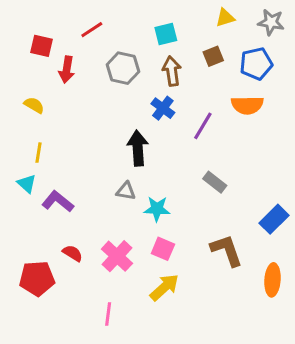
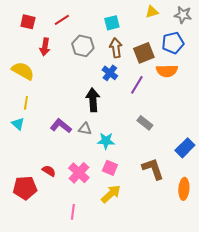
red square: (41, 46) -> (28, 22), moved
brown square: (213, 56) -> (144, 53), moved, size x1.5
yellow semicircle: (34, 105) -> (23, 71), size x1.6
purple L-shape: (58, 201) -> (61, 126), moved

